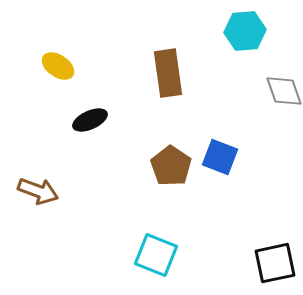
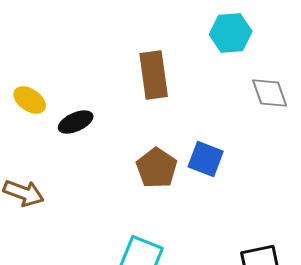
yellow ellipse: (58, 66) -> (30, 100), moved

